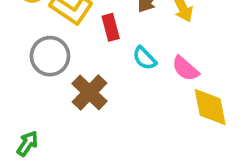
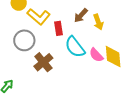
cyan semicircle: (144, 58) -> (75, 47), size x1.6
yellow diamond: (210, 107) -> (113, 57), moved

